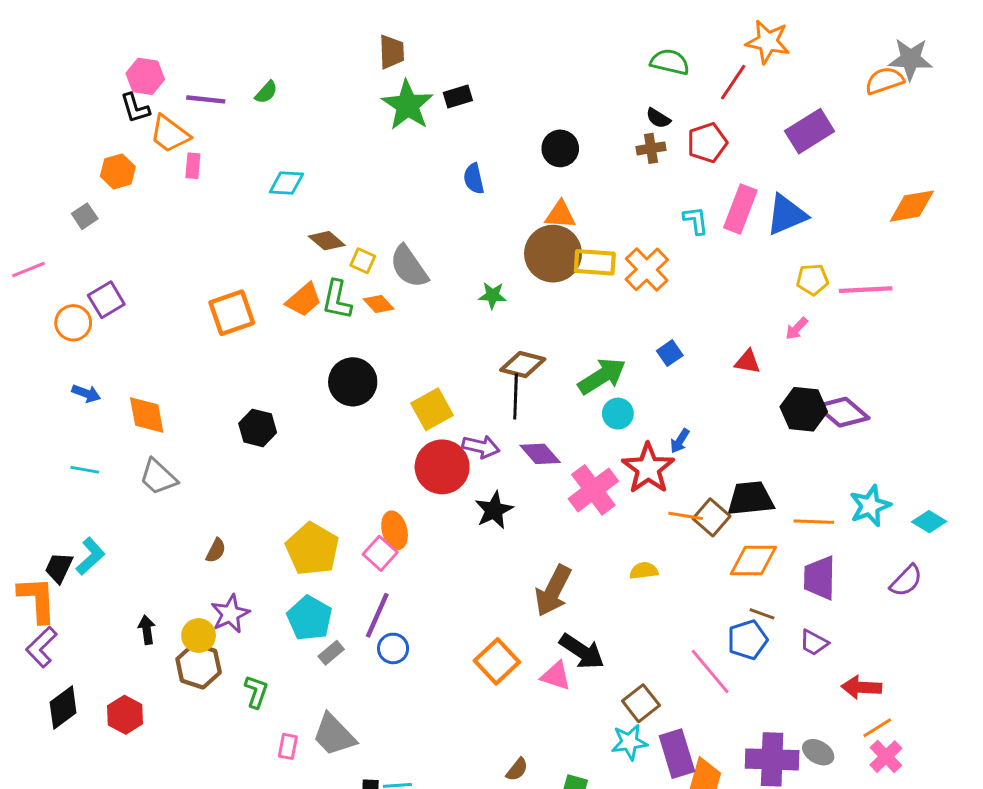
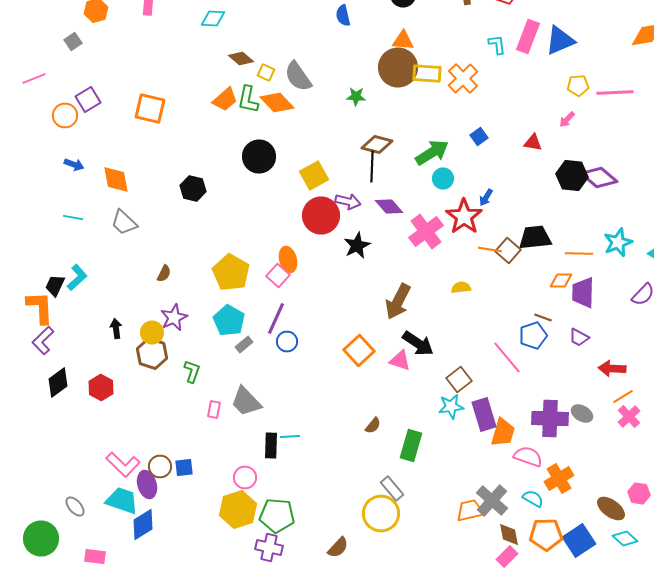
orange diamond: (379, 304) -> (277, 102), size x1.6
orange square: (232, 313) -> (150, 108), moved, turned 32
orange diamond: (753, 561) -> (561, 280), moved, size x0.7

